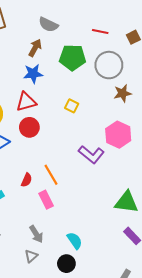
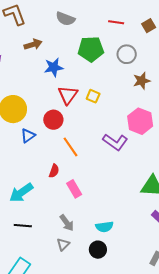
brown arrow: (35, 48) -> (33, 44), moved, turned 48
gray circle: (109, 65) -> (127, 54), size x0.7
red triangle: (26, 102) -> (68, 95), moved, turned -35
orange line: (51, 175) -> (70, 147), moved
cyan semicircle: (75, 241) -> (104, 227), turned 120

